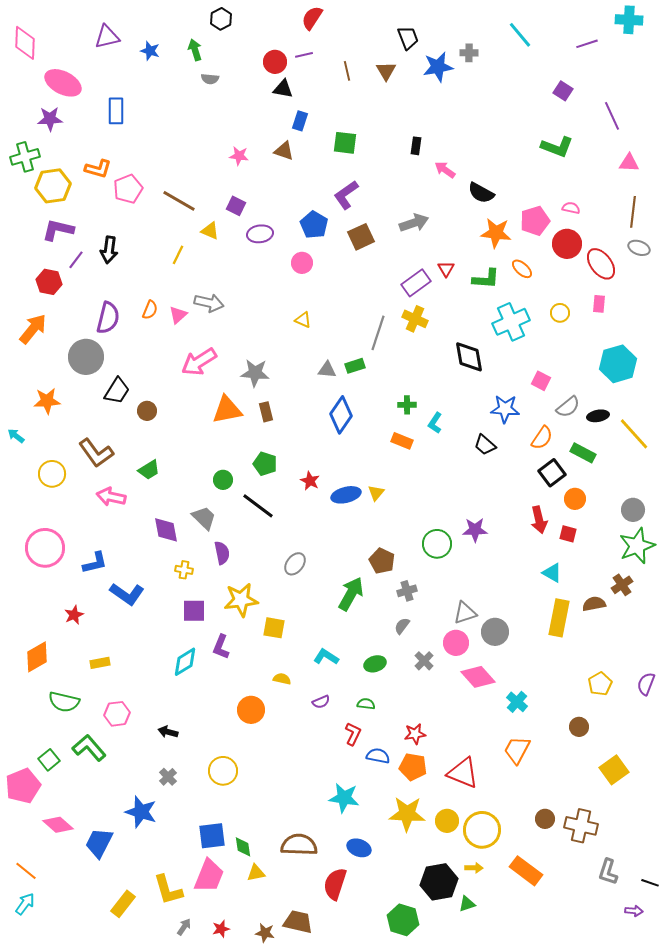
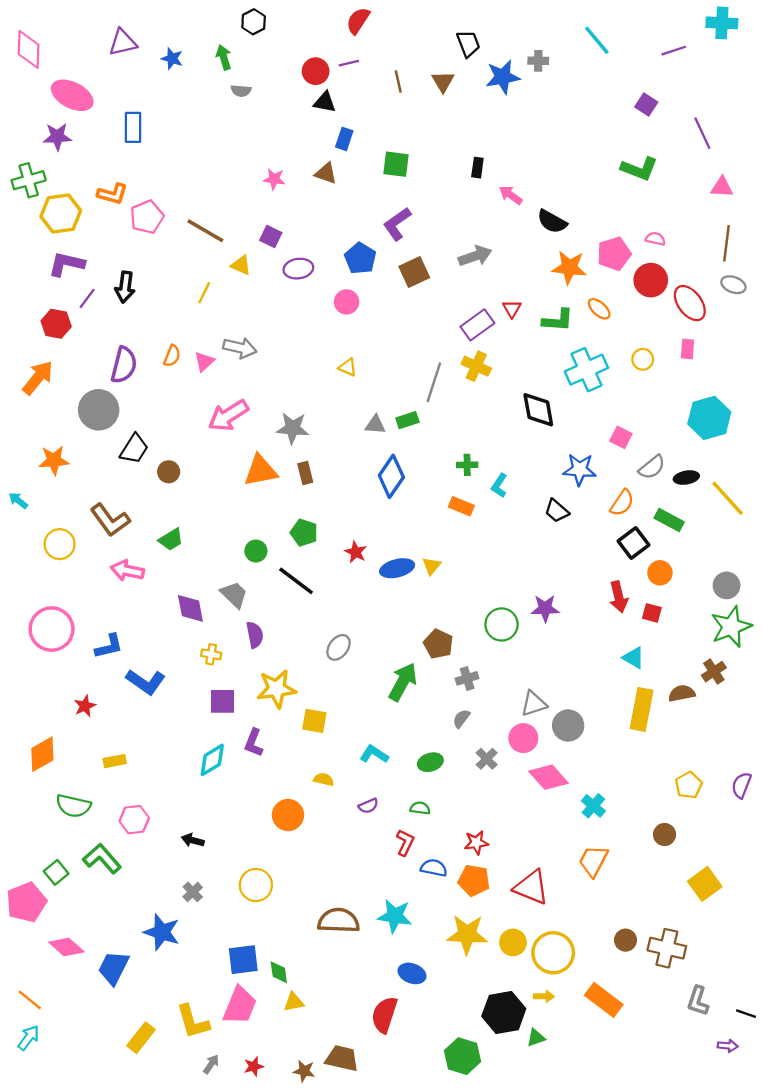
brown semicircle: (299, 845) -> (339, 921), moved

